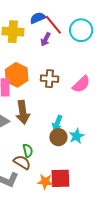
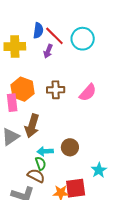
blue semicircle: (38, 18) -> (38, 30), turned 126
brown arrow: (23, 112) -> (32, 126), turned 30
cyan arrow: (57, 123) -> (45, 151), moved, turned 70
cyan star: (77, 136) -> (99, 170), moved

